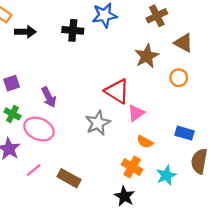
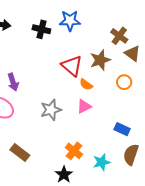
brown cross: (157, 16) -> (119, 36), moved, turned -36
red triangle: (117, 91) -> (72, 66), moved
orange semicircle: (145, 142) -> (86, 84), moved

